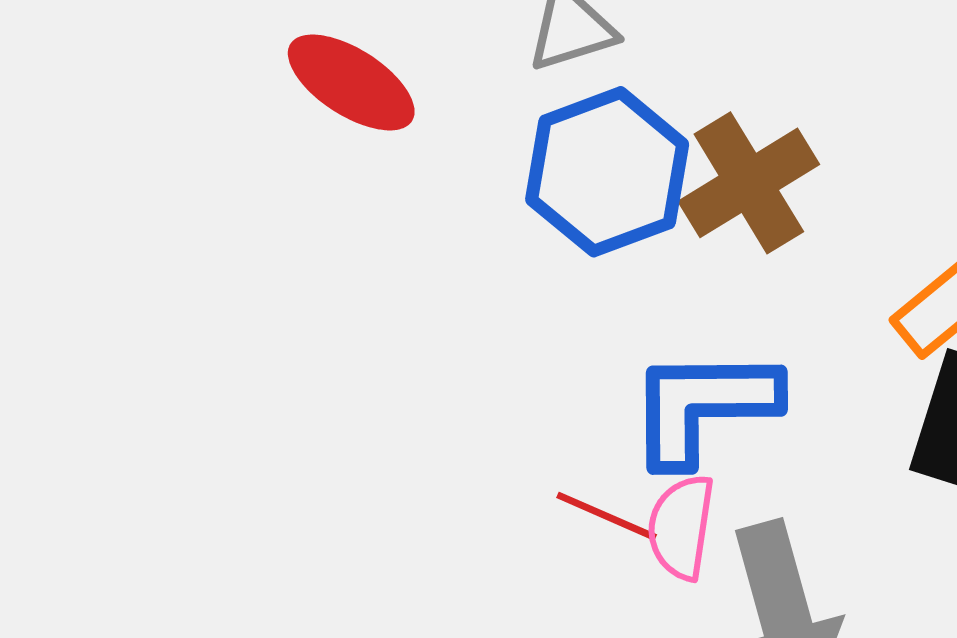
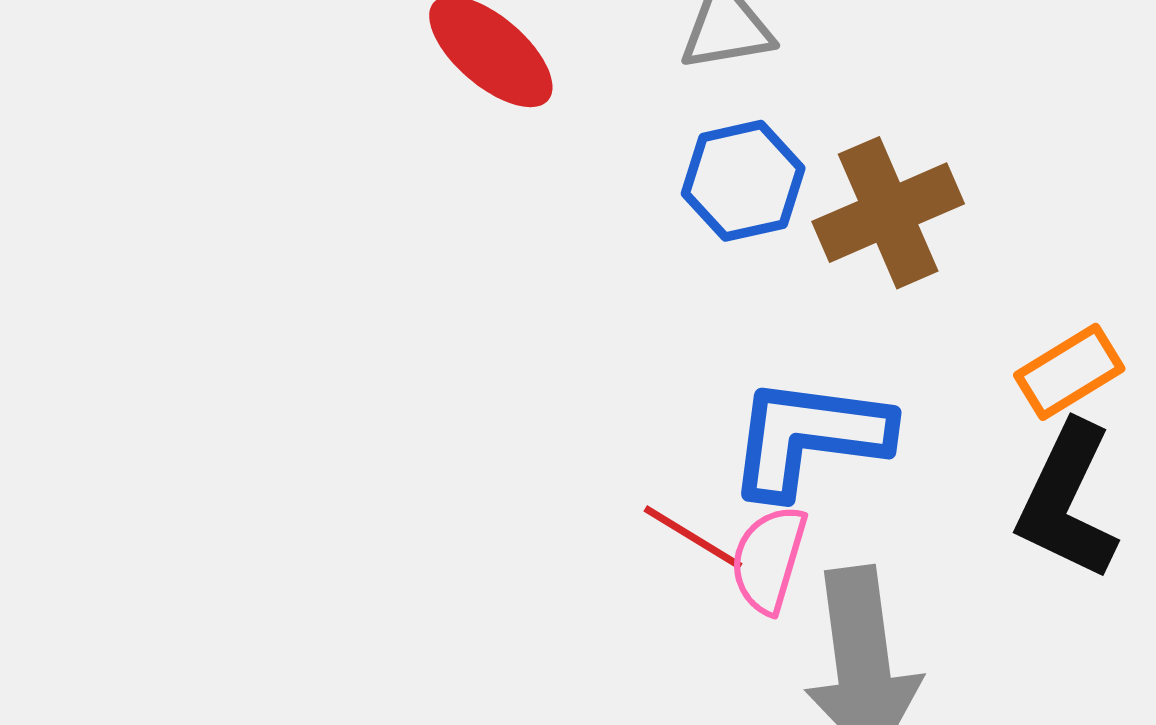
blue hexagon: (607, 172) -> (743, 181), size x0.7

